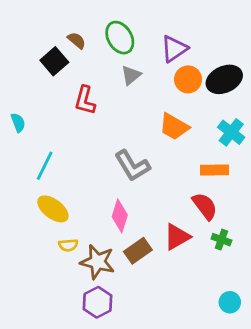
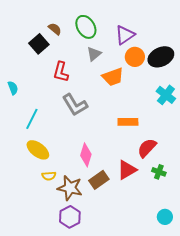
orange trapezoid: (174, 127) -> (113, 77), moved, turned -50
gray L-shape: (132, 166) -> (75, 105), moved
orange rectangle: (214, 170) -> (128, 122), moved
red semicircle: (205, 206) -> (147, 148), turned -100

